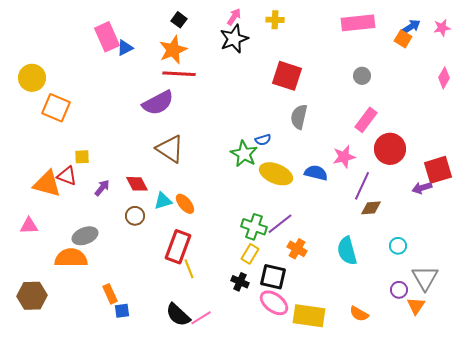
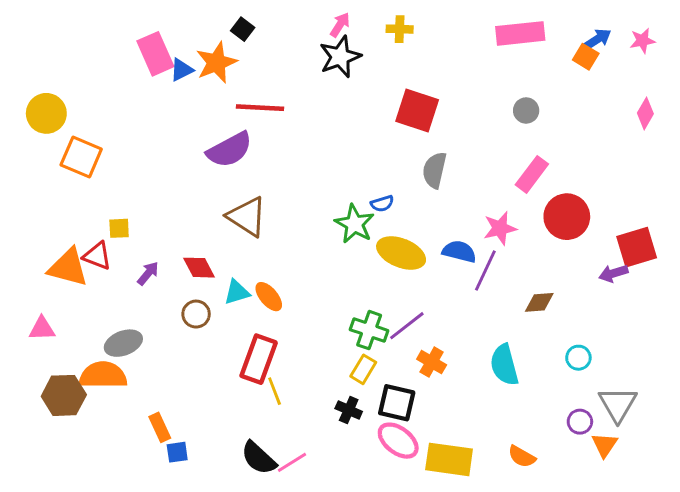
black square: (179, 20) -> (243, 29), moved
orange star: (173, 50) -> (216, 63), moved
purple line: (362, 186) -> (485, 270), moved
brown hexagon: (32, 296) -> (64, 395), moved

